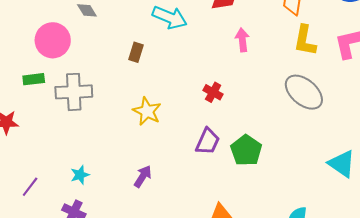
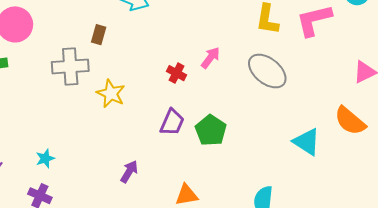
pink arrow: (242, 40) -> (211, 58), moved, turned 45
gray cross: (74, 92) -> (70, 66), moved
purple arrow: (143, 176) -> (129, 172), moved

